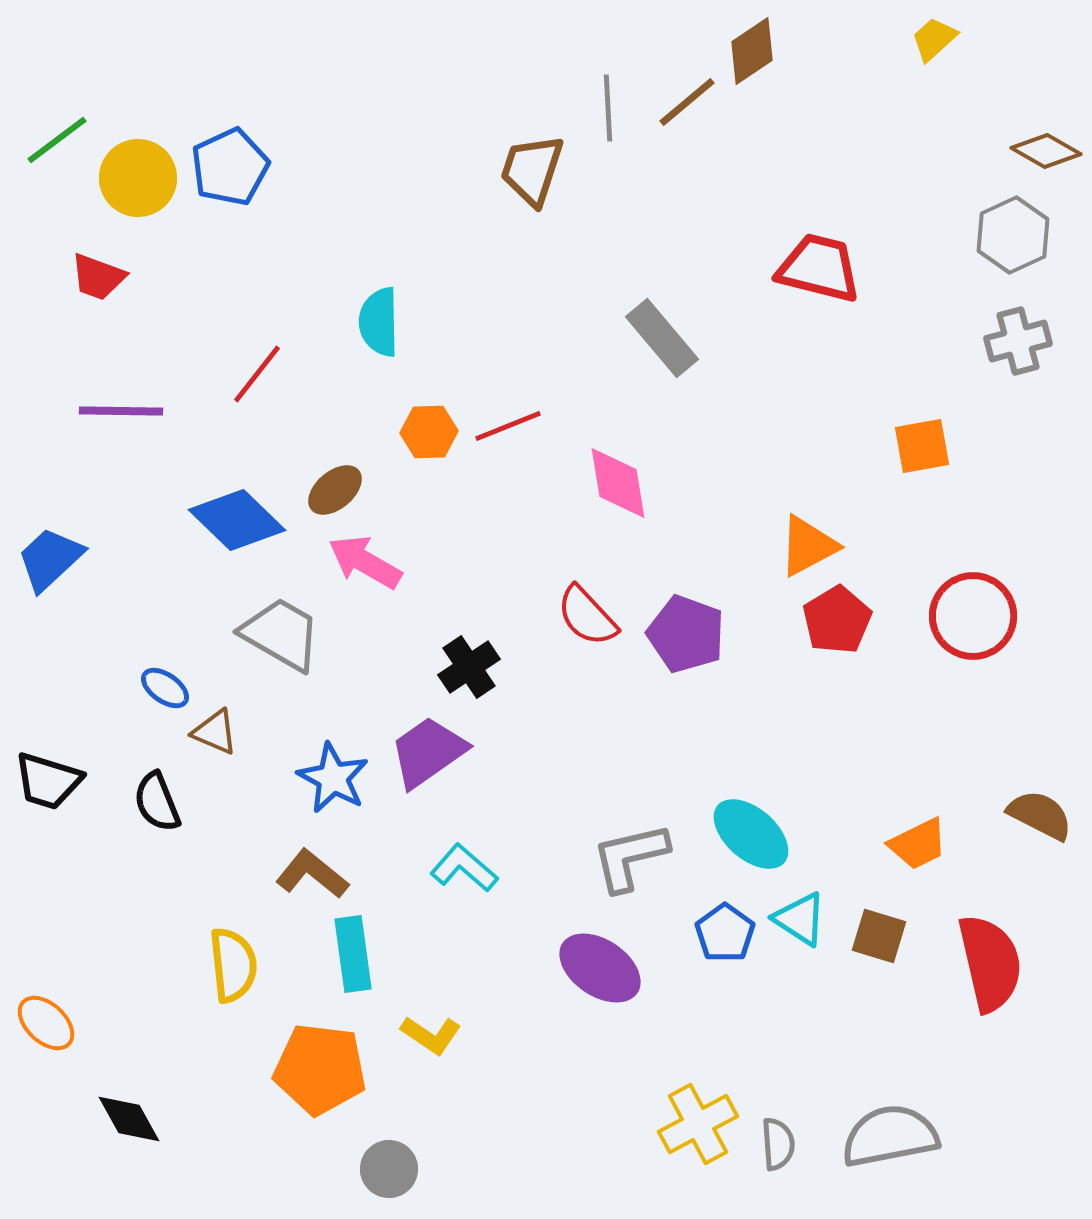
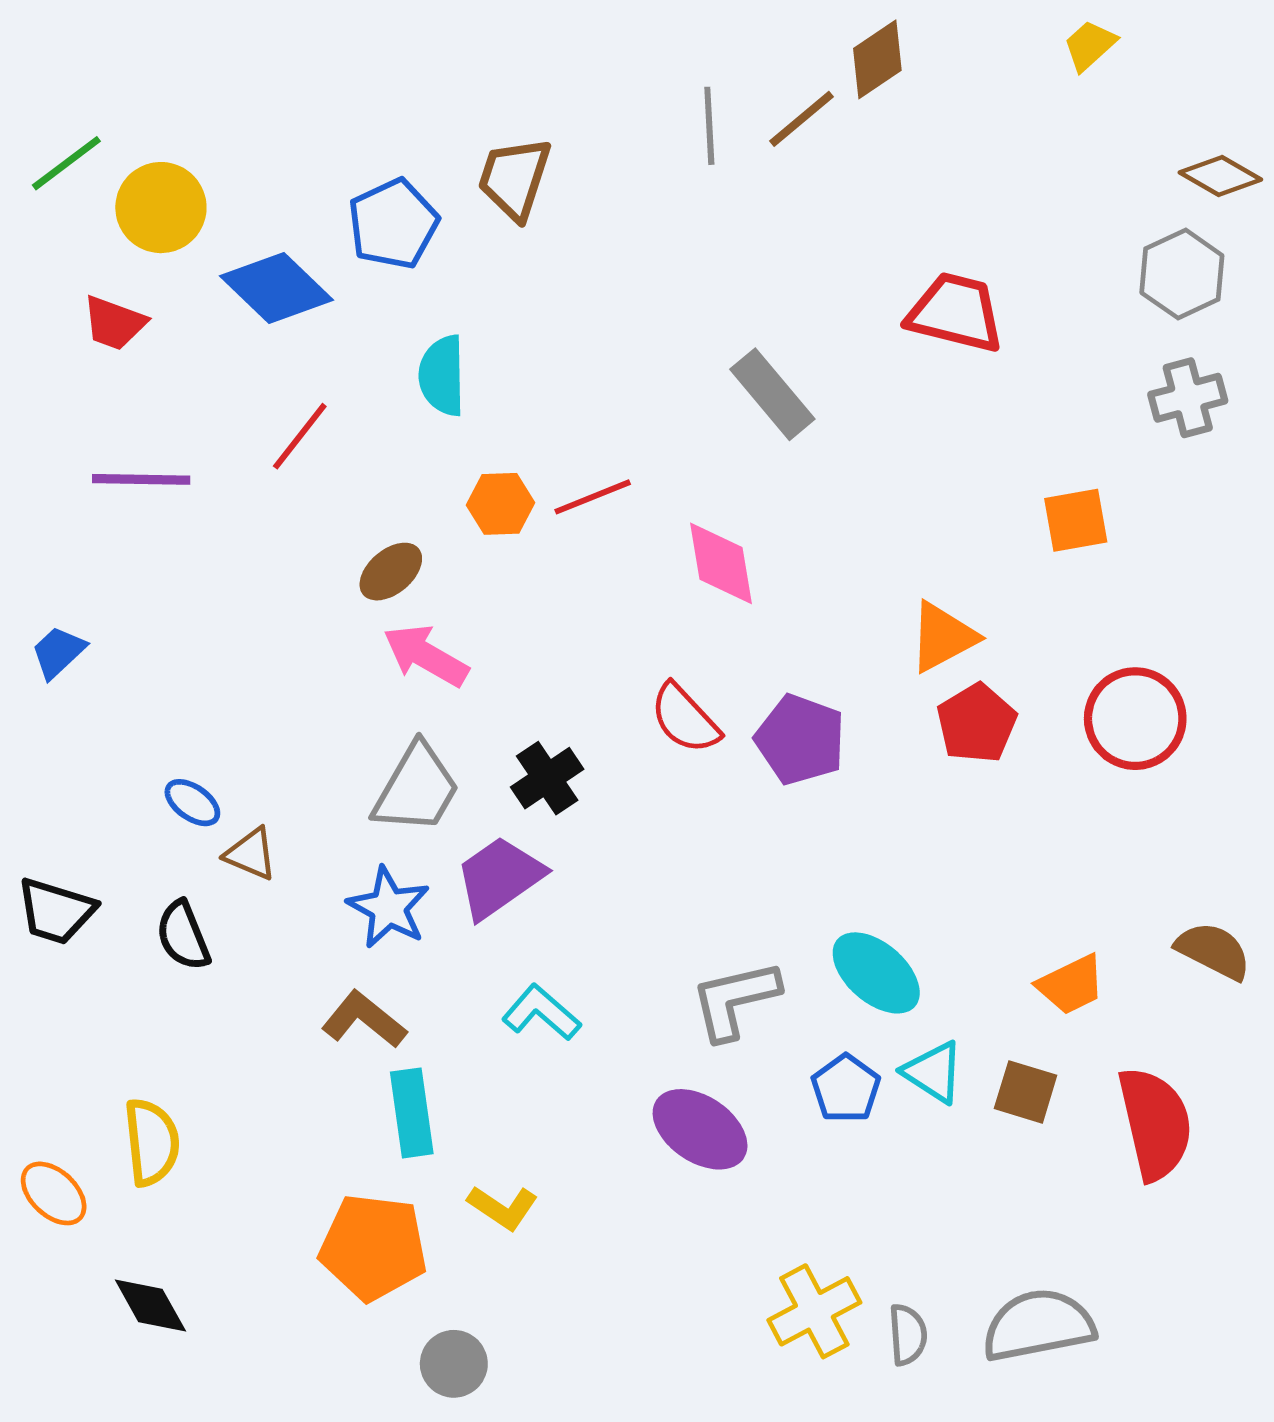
blue pentagon: (230, 167) -> (393, 224), moved
brown trapezoid: (532, 170) -> (514, 178), moved
blue diamond: (237, 520) -> (276, 288), moved
blue trapezoid: (50, 559) -> (58, 652), size x0.7
gray trapezoid: (281, 634) -> (416, 789), moved, turned 90
yellow semicircle: (233, 965) -> (152, 1142), moved

